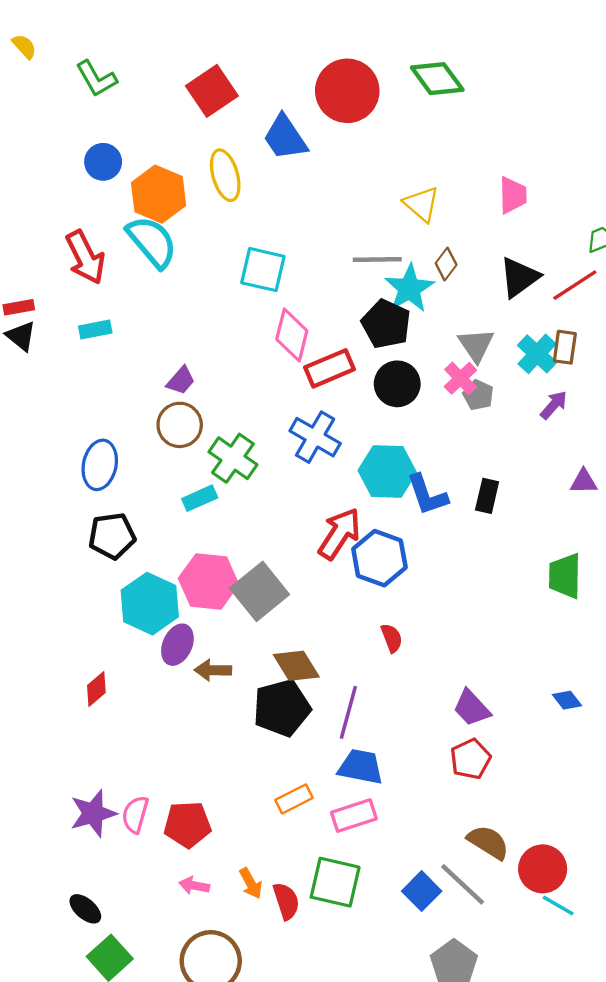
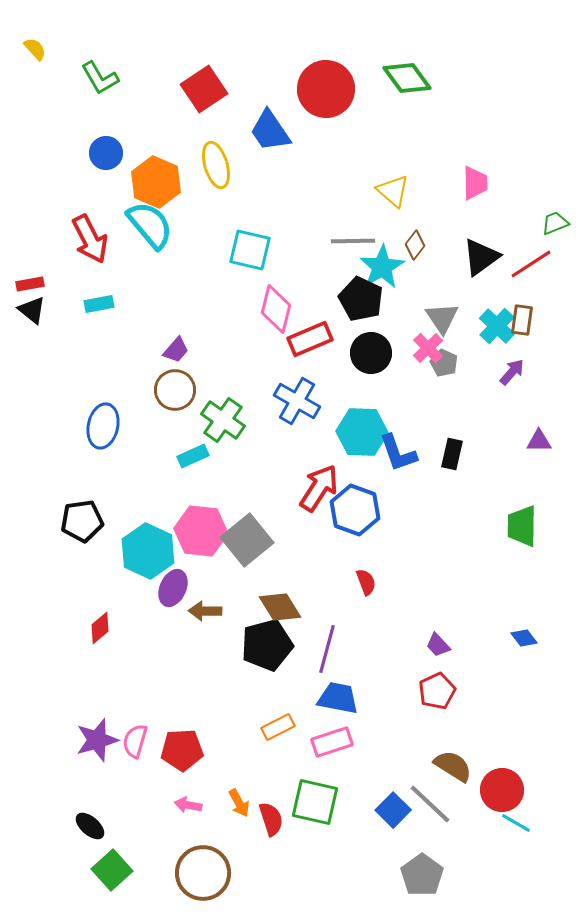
black pentagon: (112, 536) -> (82, 521), moved
purple trapezoid: (472, 708) -> (438, 645), size x0.7

